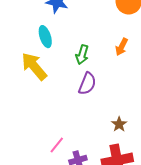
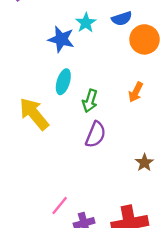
cyan ellipse: (45, 37) -> (63, 82), moved, turned 35
brown star: (119, 124) -> (144, 163), moved

